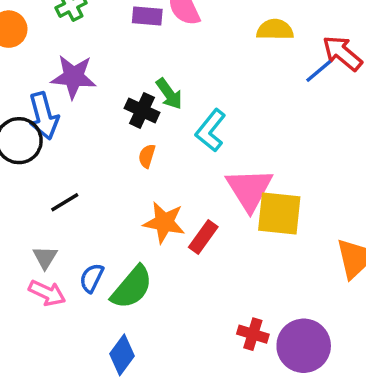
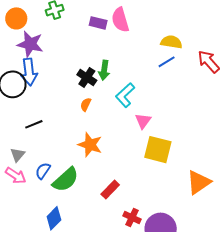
blue line: (319, 71) -> (167, 62), moved
purple star: (74, 77) -> (30, 44), moved
green arrow: (169, 94) -> (104, 70), turned 36
pink triangle: (249, 189) -> (143, 121), moved, size x0.6
red rectangle: (203, 237) -> (110, 190), moved

